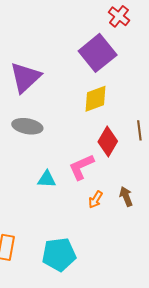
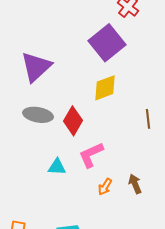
red diamond: (108, 142) -> (73, 121), moved

